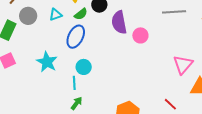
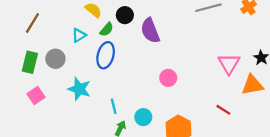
gray circle: (28, 16) -> (55, 59), moved
pink circle: (140, 35) -> (168, 78), moved
cyan circle: (84, 67) -> (143, 117), moved

